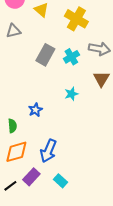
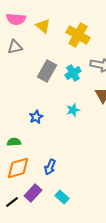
blue star: (35, 110) -> (36, 117), moved
green semicircle: (12, 126) -> (14, 142), turned -88
blue arrow: (48, 151) -> (50, 167), size x0.7

